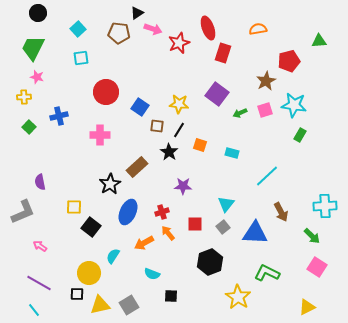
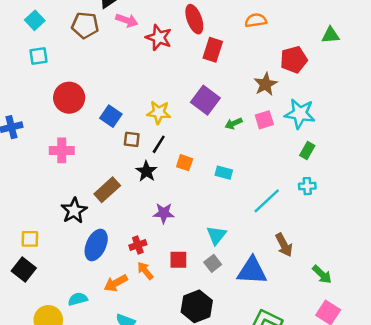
red star: (179, 43) -> (159, 38), turned -30
cyan cross: (325, 206) -> (307, 186), moved, size x0.6
black square: (91, 227) -> (24, 270), moved
cyan semicircle: (113, 256) -> (78, 299), turned 42

